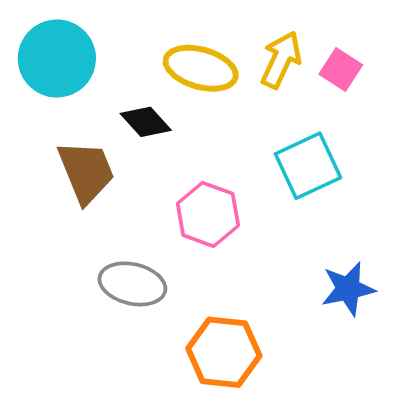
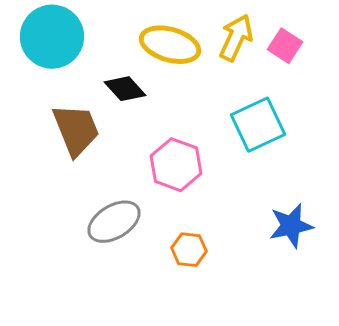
gray ellipse: (132, 284) -> (114, 222), turned -44
orange hexagon: (224, 352) -> (189, 250), moved, size x0.6

